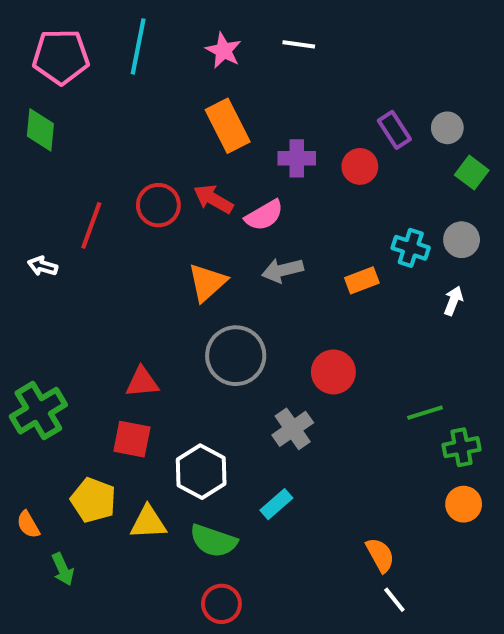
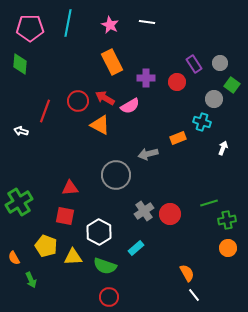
gray circle: (462, 240) -> (214, 99), moved
gray arrow: (283, 270) -> (148, 154), moved
orange triangle: (207, 282) -> (100, 125), moved, turned -50
red circle: (333, 372) -> (170, 214), moved

